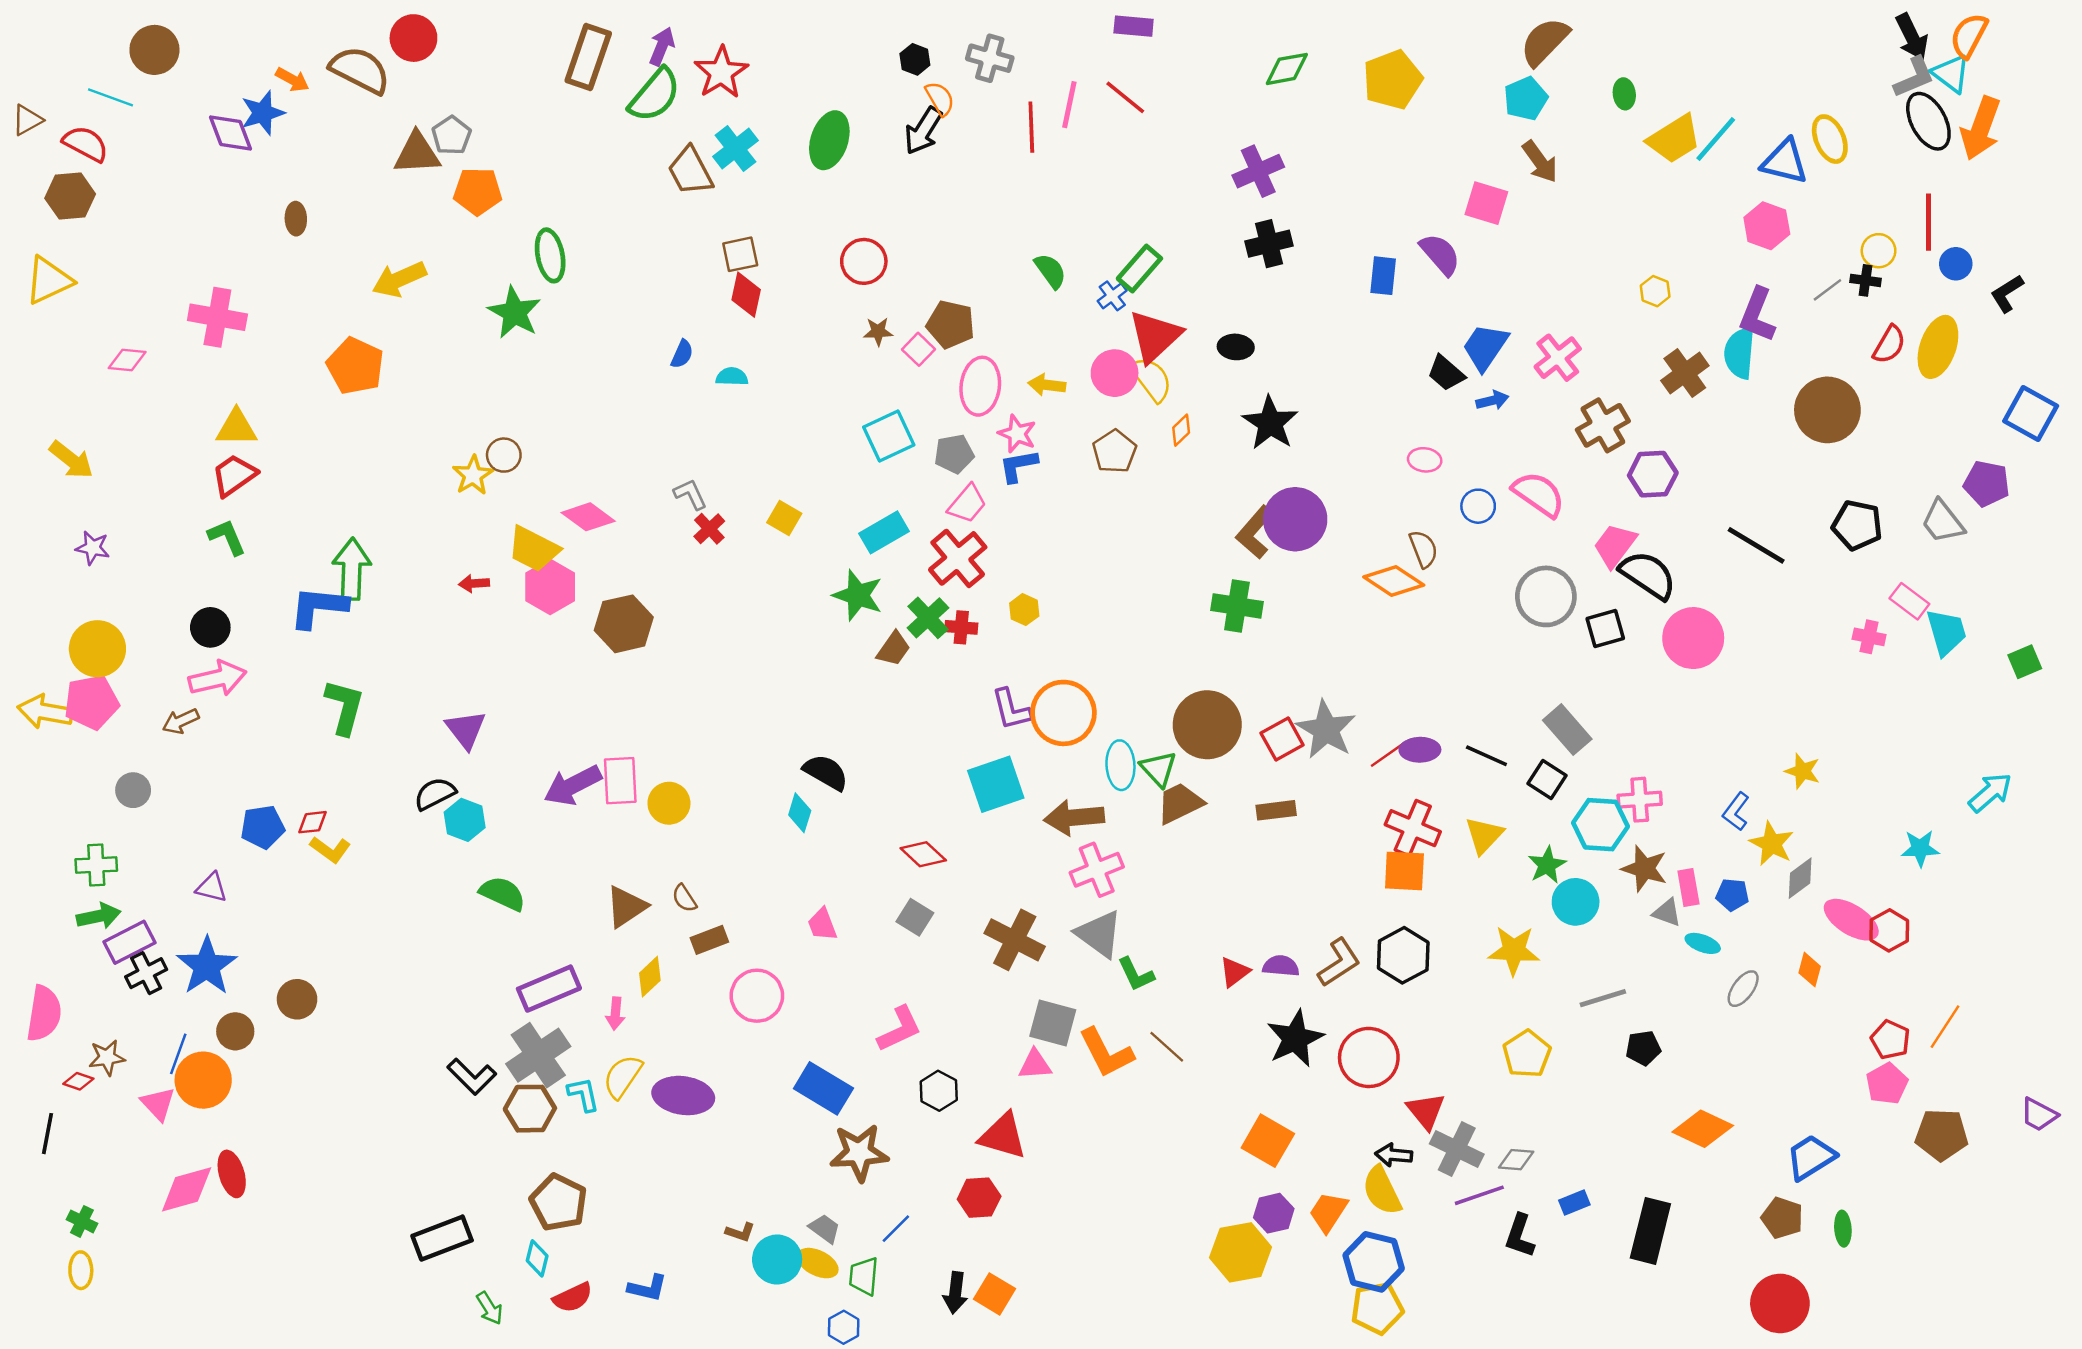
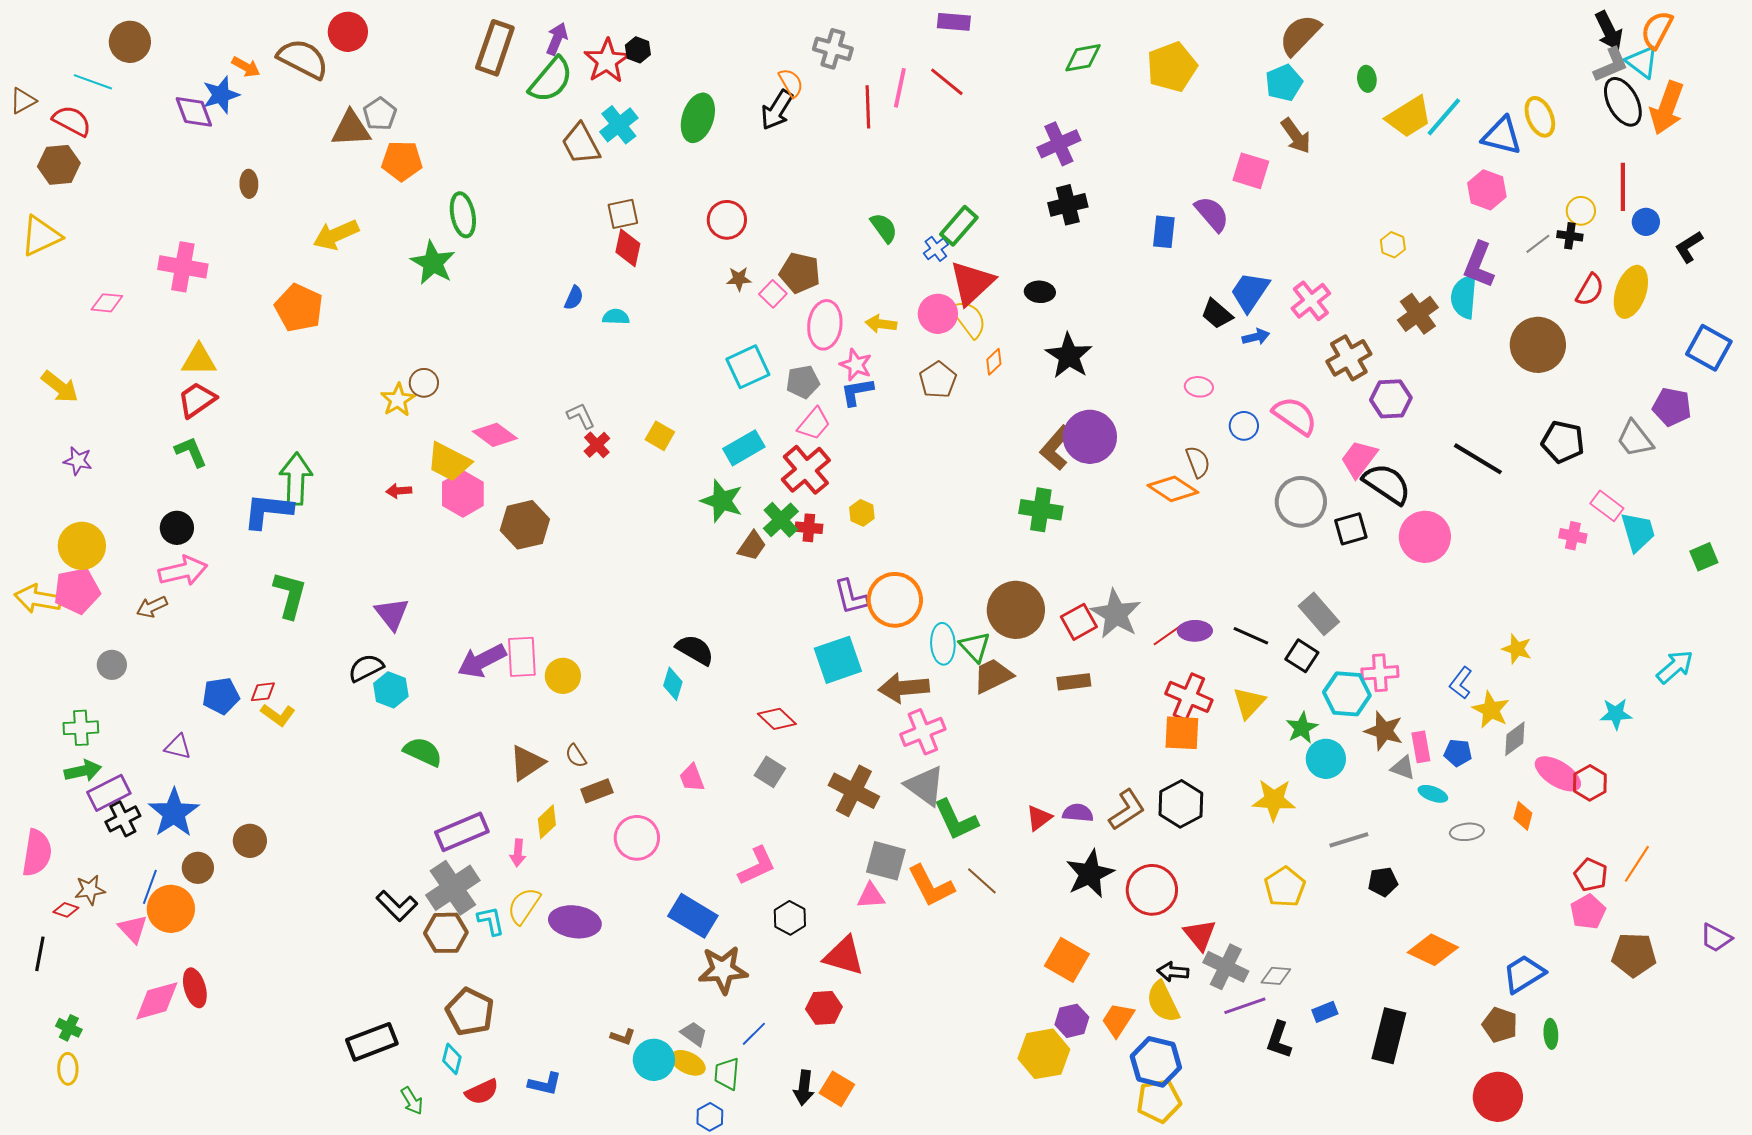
black hexagon: (915, 59) -> (638, 50), moved
green L-shape: (1136, 974) -> (956, 820), size x1.4
gray ellipse: (1743, 989) -> (1467, 832), turned 48

